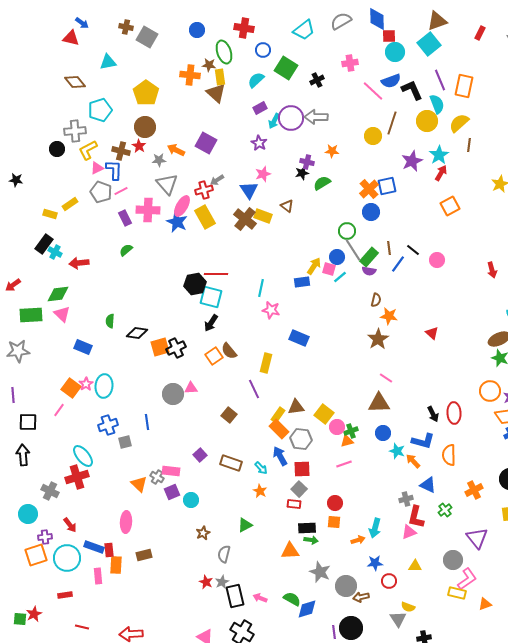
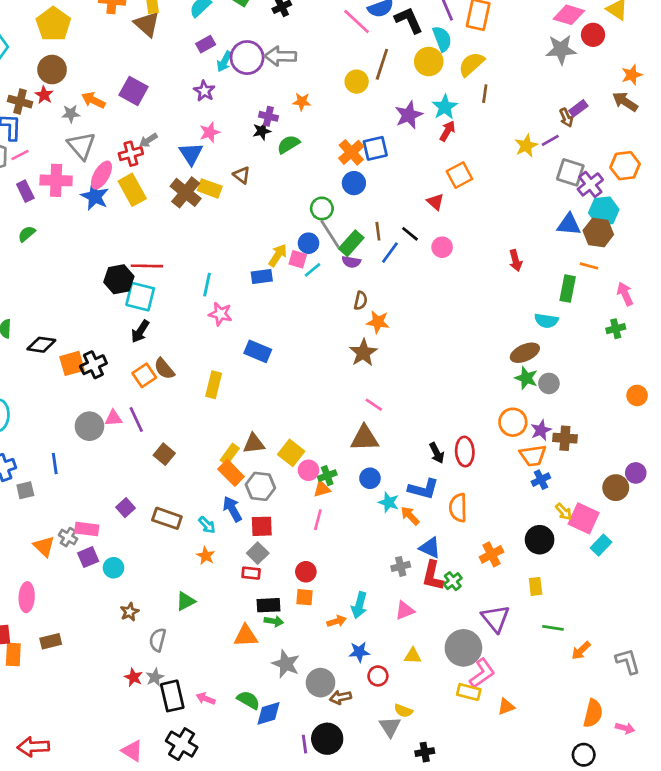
red triangle: (432, 333) -> (435, 202), moved
purple line: (254, 389) -> (136, 419), moved
pink line: (344, 464) -> (318, 520), turned -56
red L-shape: (416, 517) -> (433, 576), moved
gray circle: (453, 560) -> (463, 648), size x1.4

